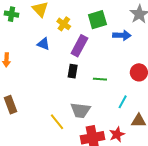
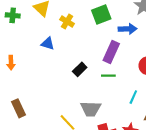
purple rectangle: (79, 46) -> (111, 52), moved
black rectangle: (73, 71) -> (80, 69), turned 40

